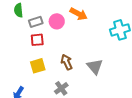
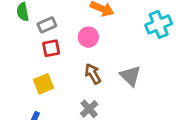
pink circle: (57, 21) -> (88, 37), moved
yellow square: (38, 66) -> (43, 84), moved

